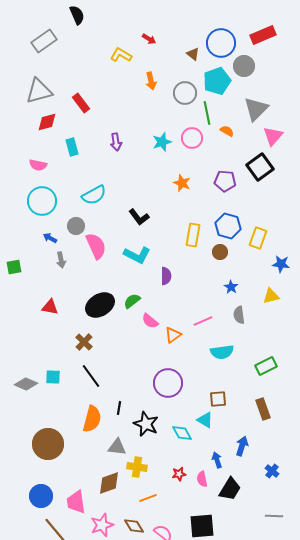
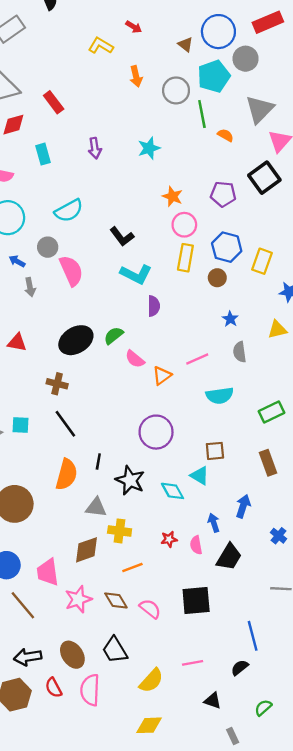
pink circle: (192, 138) -> (184, 225), moved
cyan L-shape: (137, 255) -> (136, 274), moved
brown cross: (84, 342) -> (57, 384), turned -30

